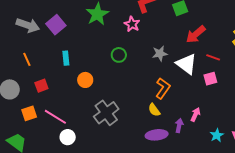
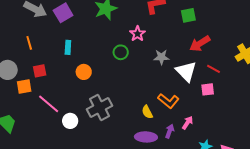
pink star: (132, 24) -> (137, 34), moved
orange L-shape: (163, 88) -> (168, 101), moved, turned 85
orange square: (29, 113) -> (24, 87), moved
white circle: (68, 137) -> (70, 121), moved

